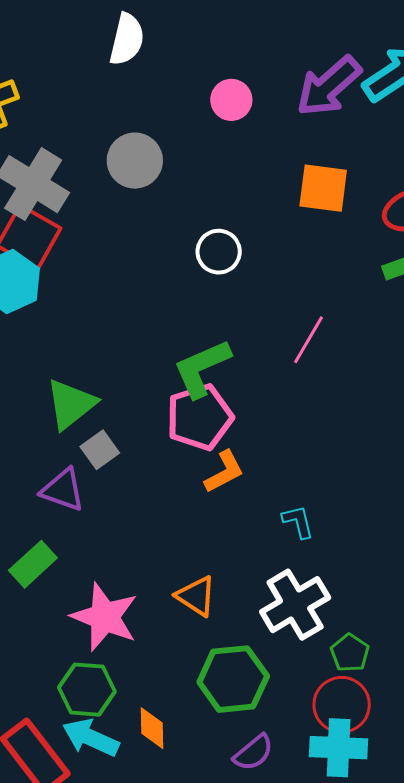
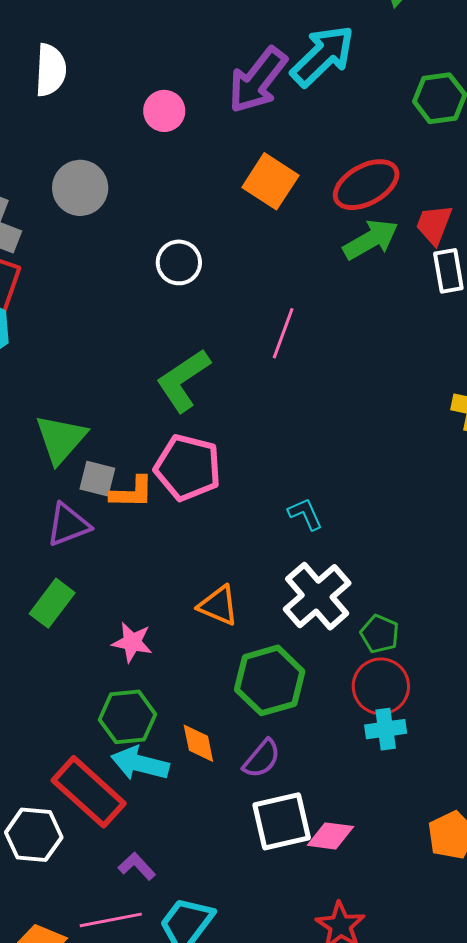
orange square: (323, 188) -> (270, 181), turned 36
pink pentagon: (200, 417) -> (188, 468), moved, turned -30
gray square: (100, 450) -> (97, 479), turned -30
orange L-shape: (224, 472) -> (132, 493), moved, turned 39
purple triangle: (63, 490) -> (68, 525), turned -30
pink star: (105, 617) -> (132, 642), size x0.6
cyan cross: (339, 748) -> (386, 729), size x0.7
purple semicircle: (253, 753) -> (262, 759), moved

